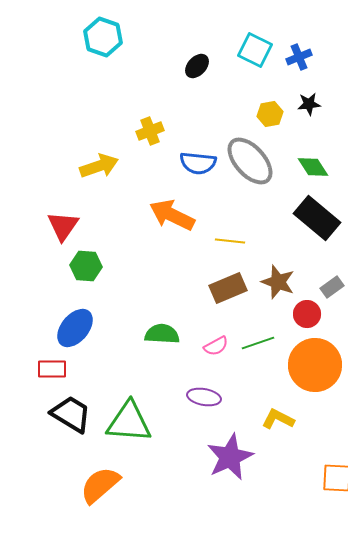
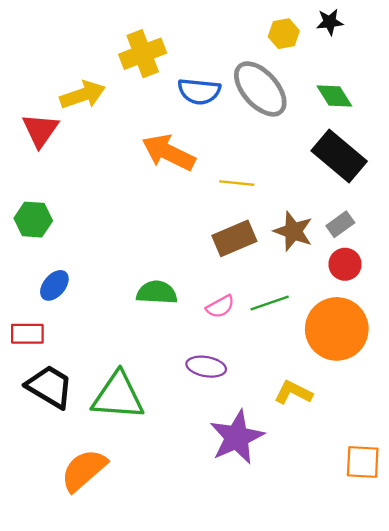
yellow cross: (150, 131) -> (143, 54), size x1.4
red triangle: (63, 226) -> (40, 130), moved
green hexagon: (86, 266) -> (33, 220), moved
gray rectangle: (332, 287) -> (340, 224), moved
red circle: (307, 314) -> (345, 264), moved
blue ellipse: (75, 328) -> (54, 285), size x0.7

